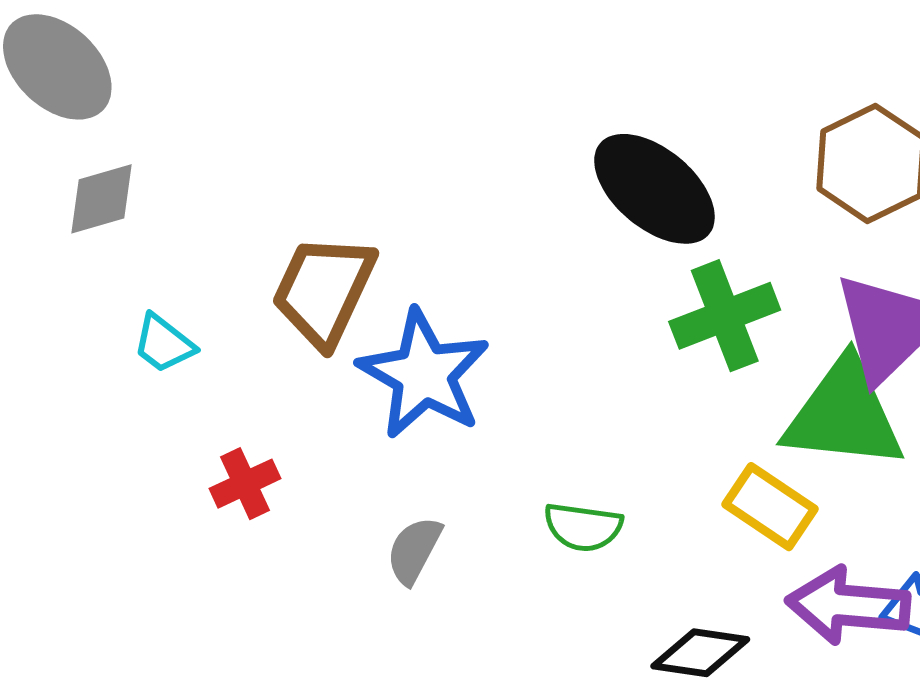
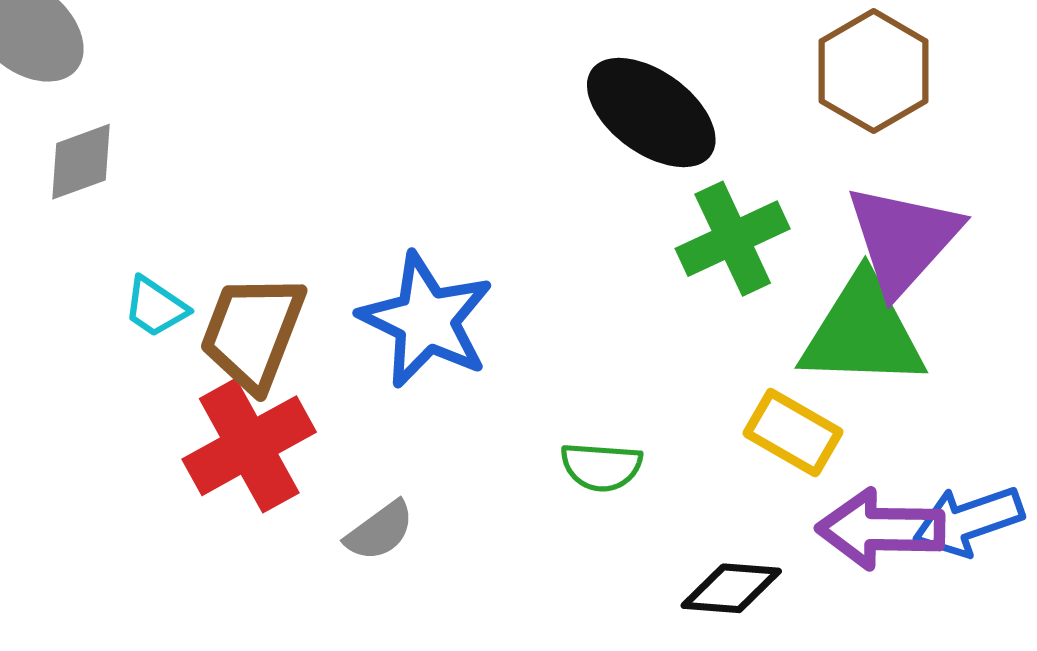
brown trapezoid: (324, 290) -> (253, 332), moved
red cross: (245, 484) -> (249, 446), size x1.8
gray semicircle: (414, 550) -> (380, 531), moved, turned -150

